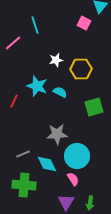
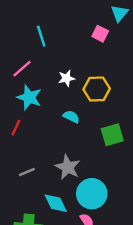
pink line: (13, 43) -> (22, 69), moved
cyan star: (37, 86) -> (29, 97), moved
gray star: (57, 134) -> (68, 167), turned 30
gray line: (23, 154) -> (27, 172), moved

